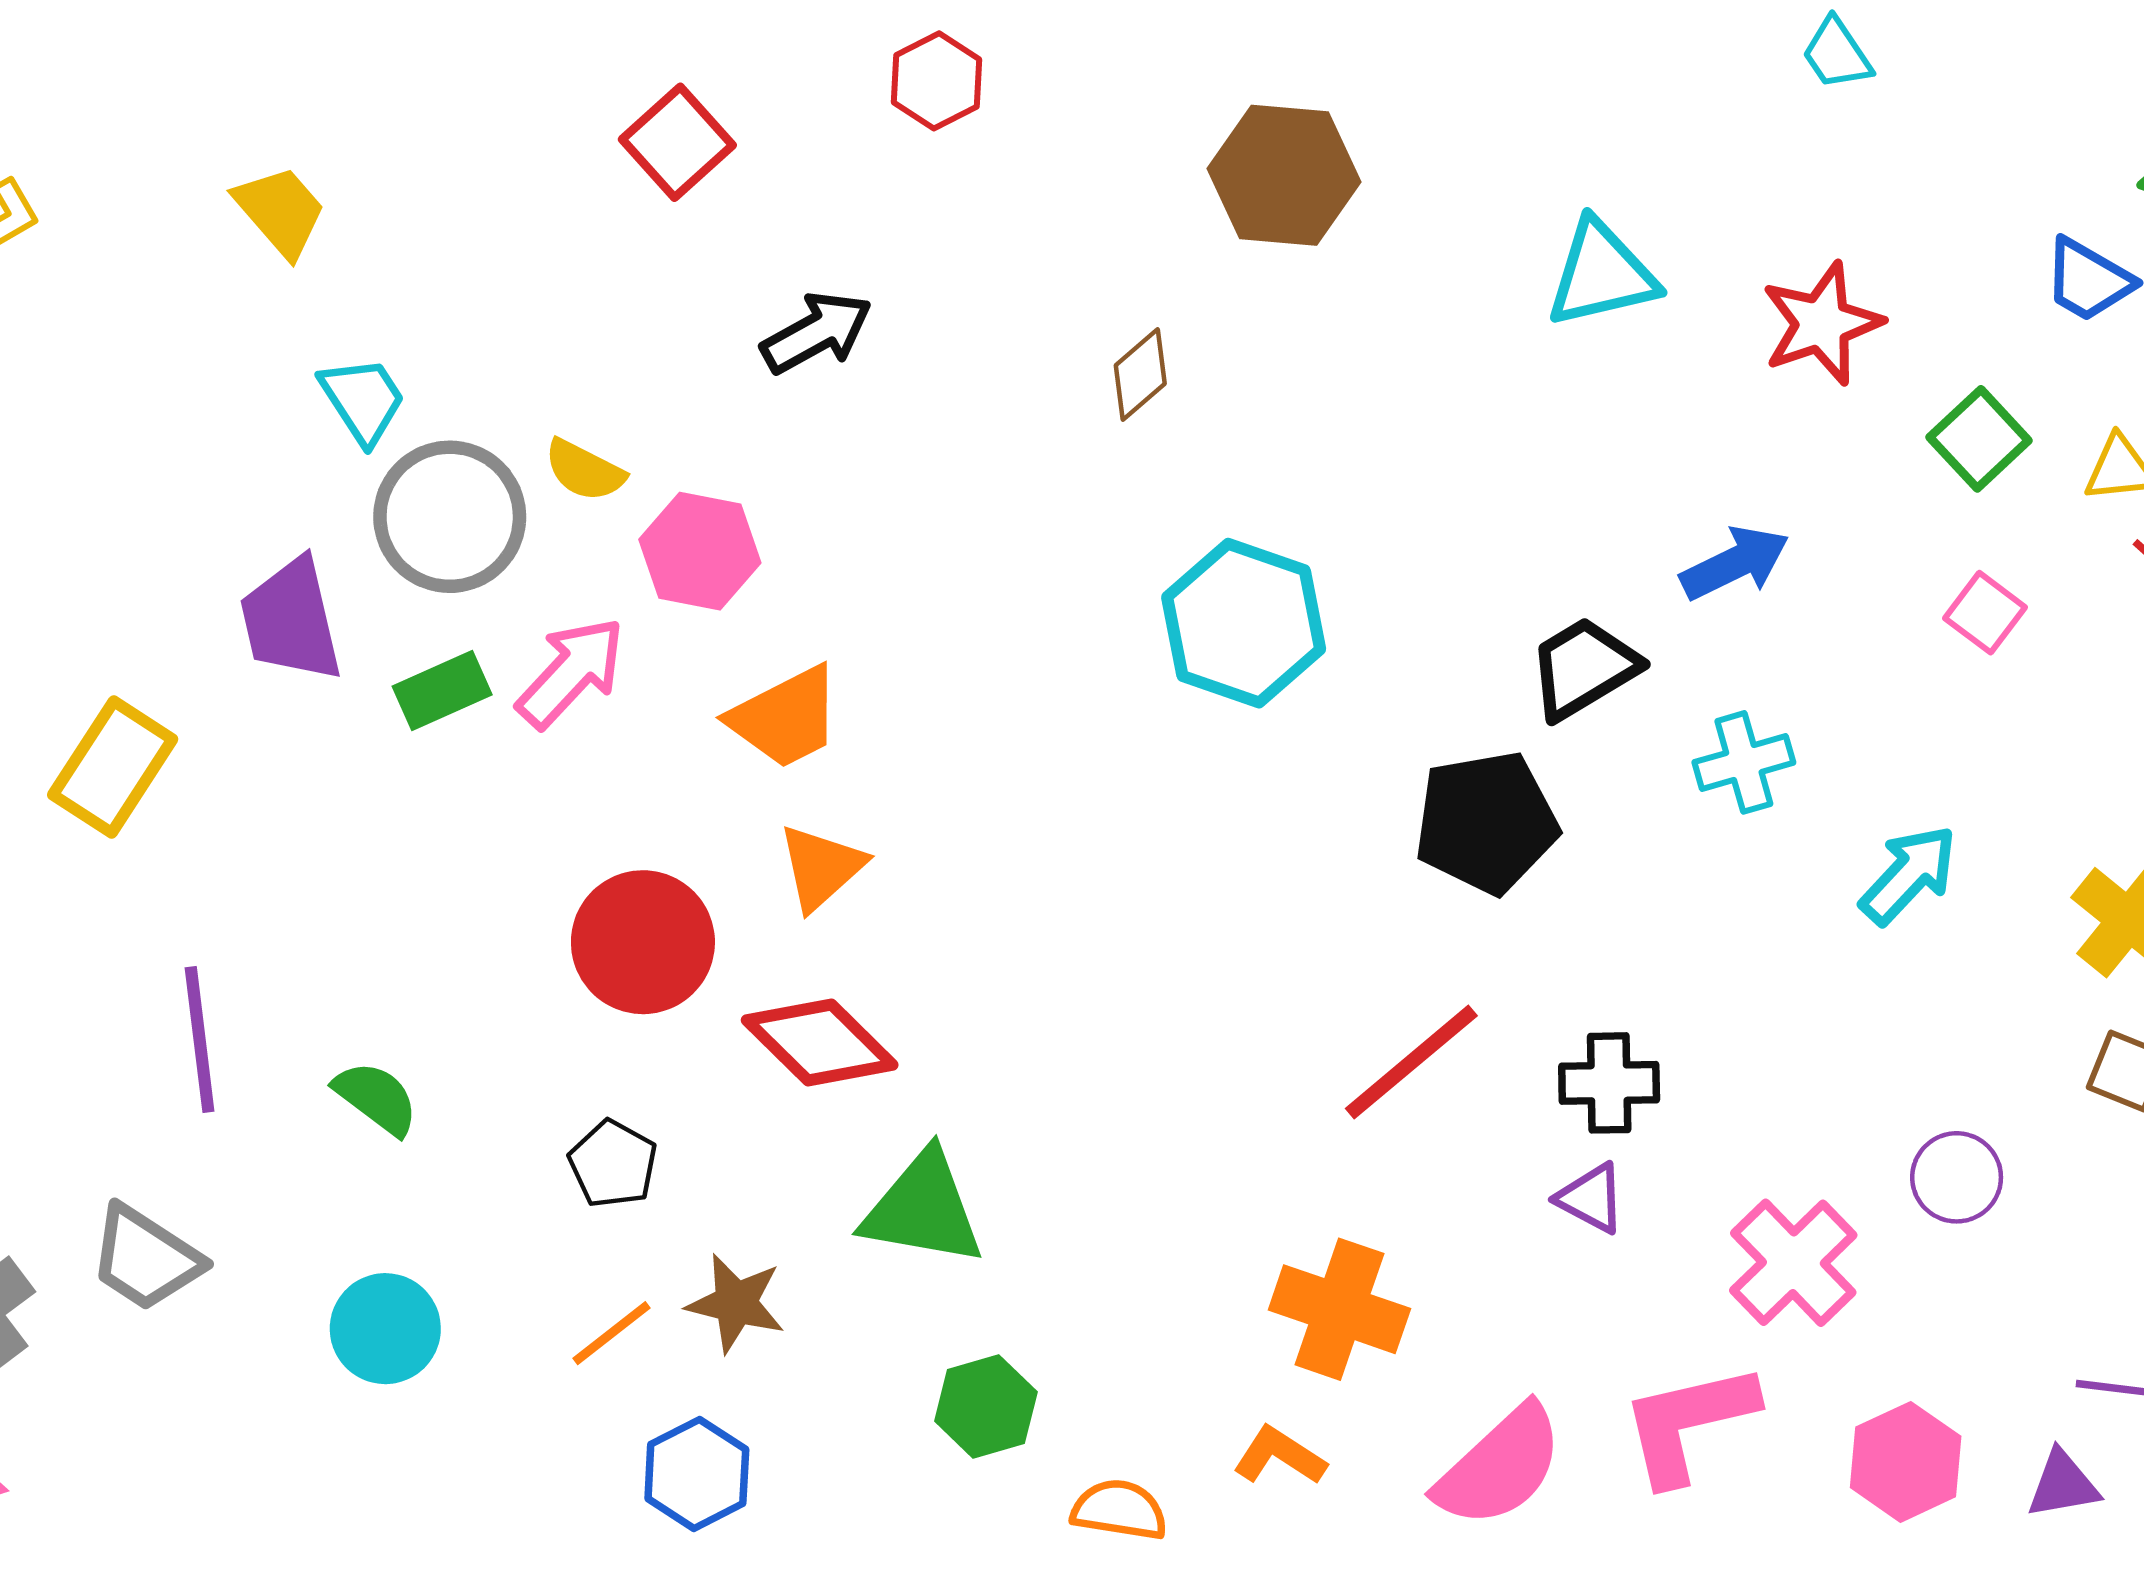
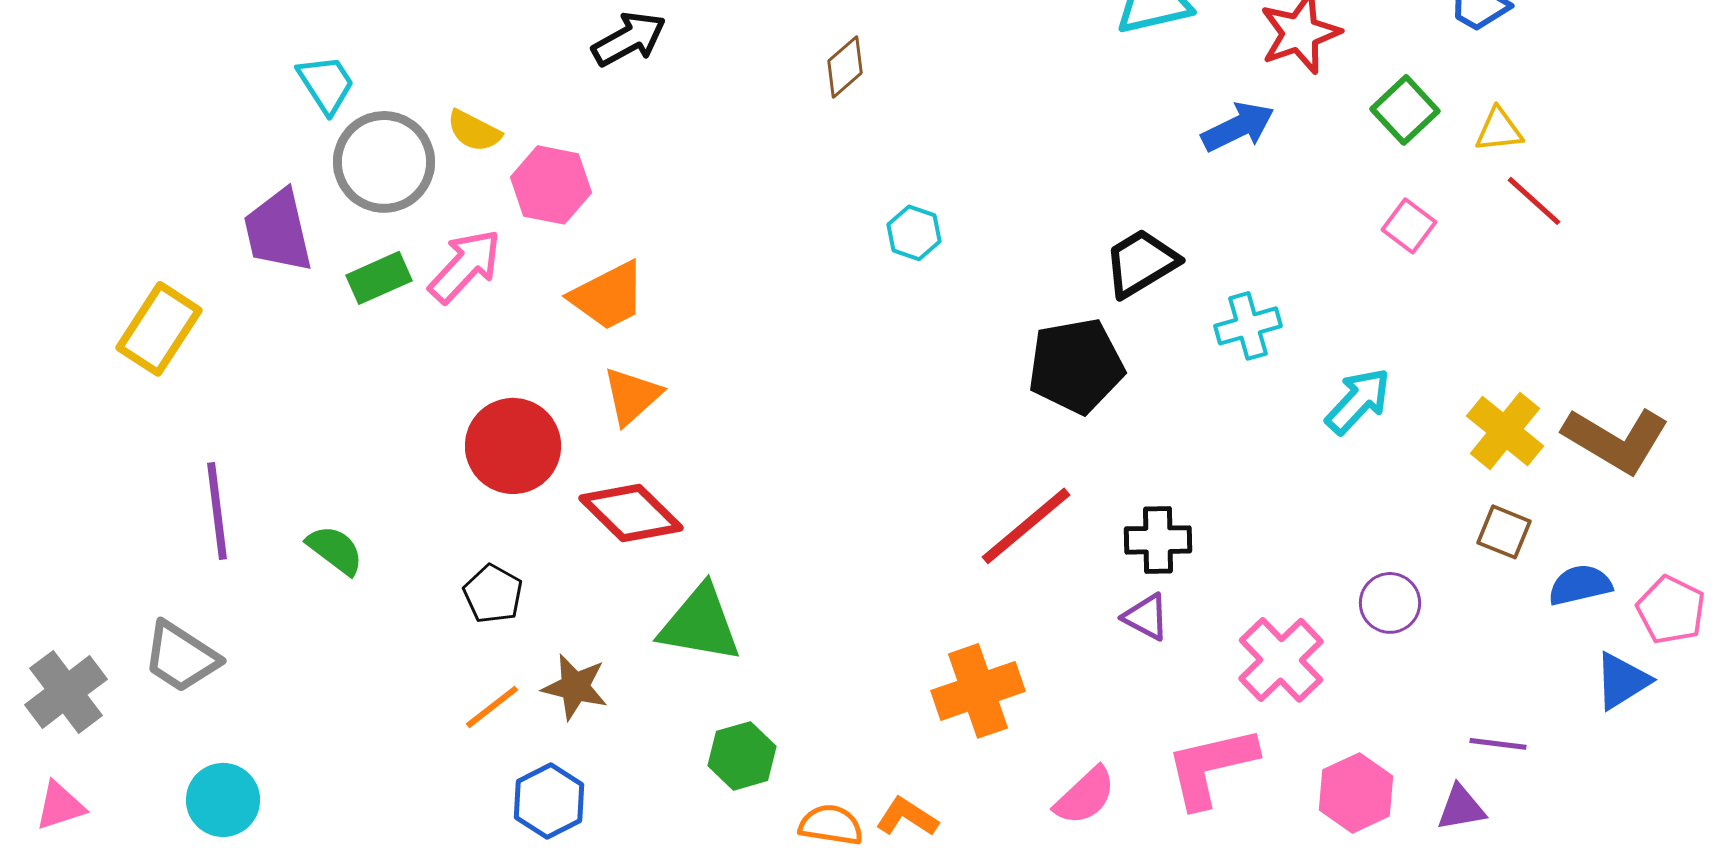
blue arrow: (1735, 563) -> (1238, 127), moved
cyan hexagon: (1244, 623) -> (914, 233), size x0.5
orange cross: (1339, 1309) -> (978, 691), turned -38
cyan circle: (385, 1329) -> (223, 800), moved
orange L-shape: (1280, 1456) -> (907, 817), moved
pink semicircle: (1500, 1466) -> (1085, 796), size x0.7

